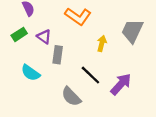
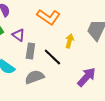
black line: (90, 75) -> (52, 57), moved
gray semicircle: (71, 97) -> (34, 77), moved, turned 114

